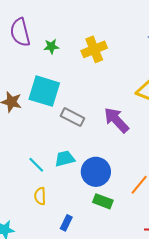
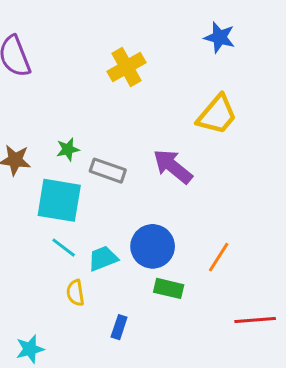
green star: (51, 46) -> (68, 149), moved
cyan square: (44, 91) -> (59, 200), moved
cyan trapezoid: (65, 159) -> (103, 258), moved

